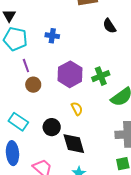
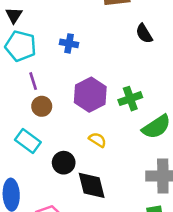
yellow semicircle: (77, 109) -> (98, 140), turned -32
cyan rectangle: (18, 122) -> (28, 141), moved

